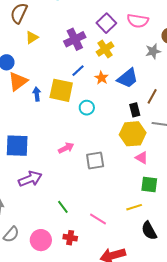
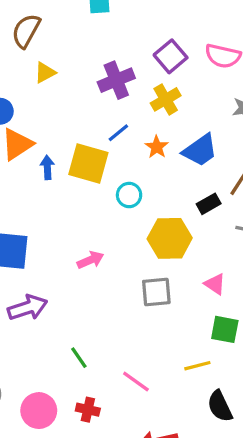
black rectangle: (135, 110) -> (209, 204), turned 72
yellow hexagon: (133, 134) -> (170, 238), moved
gray square: (95, 161) -> (156, 292), moved

